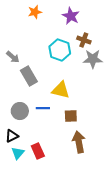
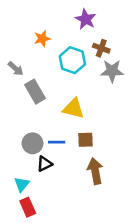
orange star: (35, 12) -> (42, 39), moved
blue line: (43, 108) -> (57, 142), moved
gray circle: (20, 111) -> (33, 143), moved
black triangle: (12, 136) -> (45, 164), moved
red rectangle: (38, 151) -> (28, 207), moved

